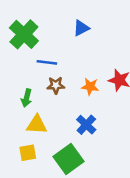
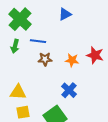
green arrow: (26, 98) -> (15, 46), moved
yellow triangle: (37, 125) -> (18, 92), moved

